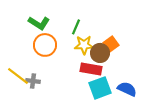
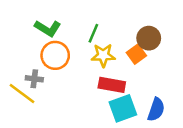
brown circle: (100, 53) -> (149, 38), moved
gray cross: (33, 81) -> (34, 79), moved
blue semicircle: (127, 89) -> (156, 110), turned 84

